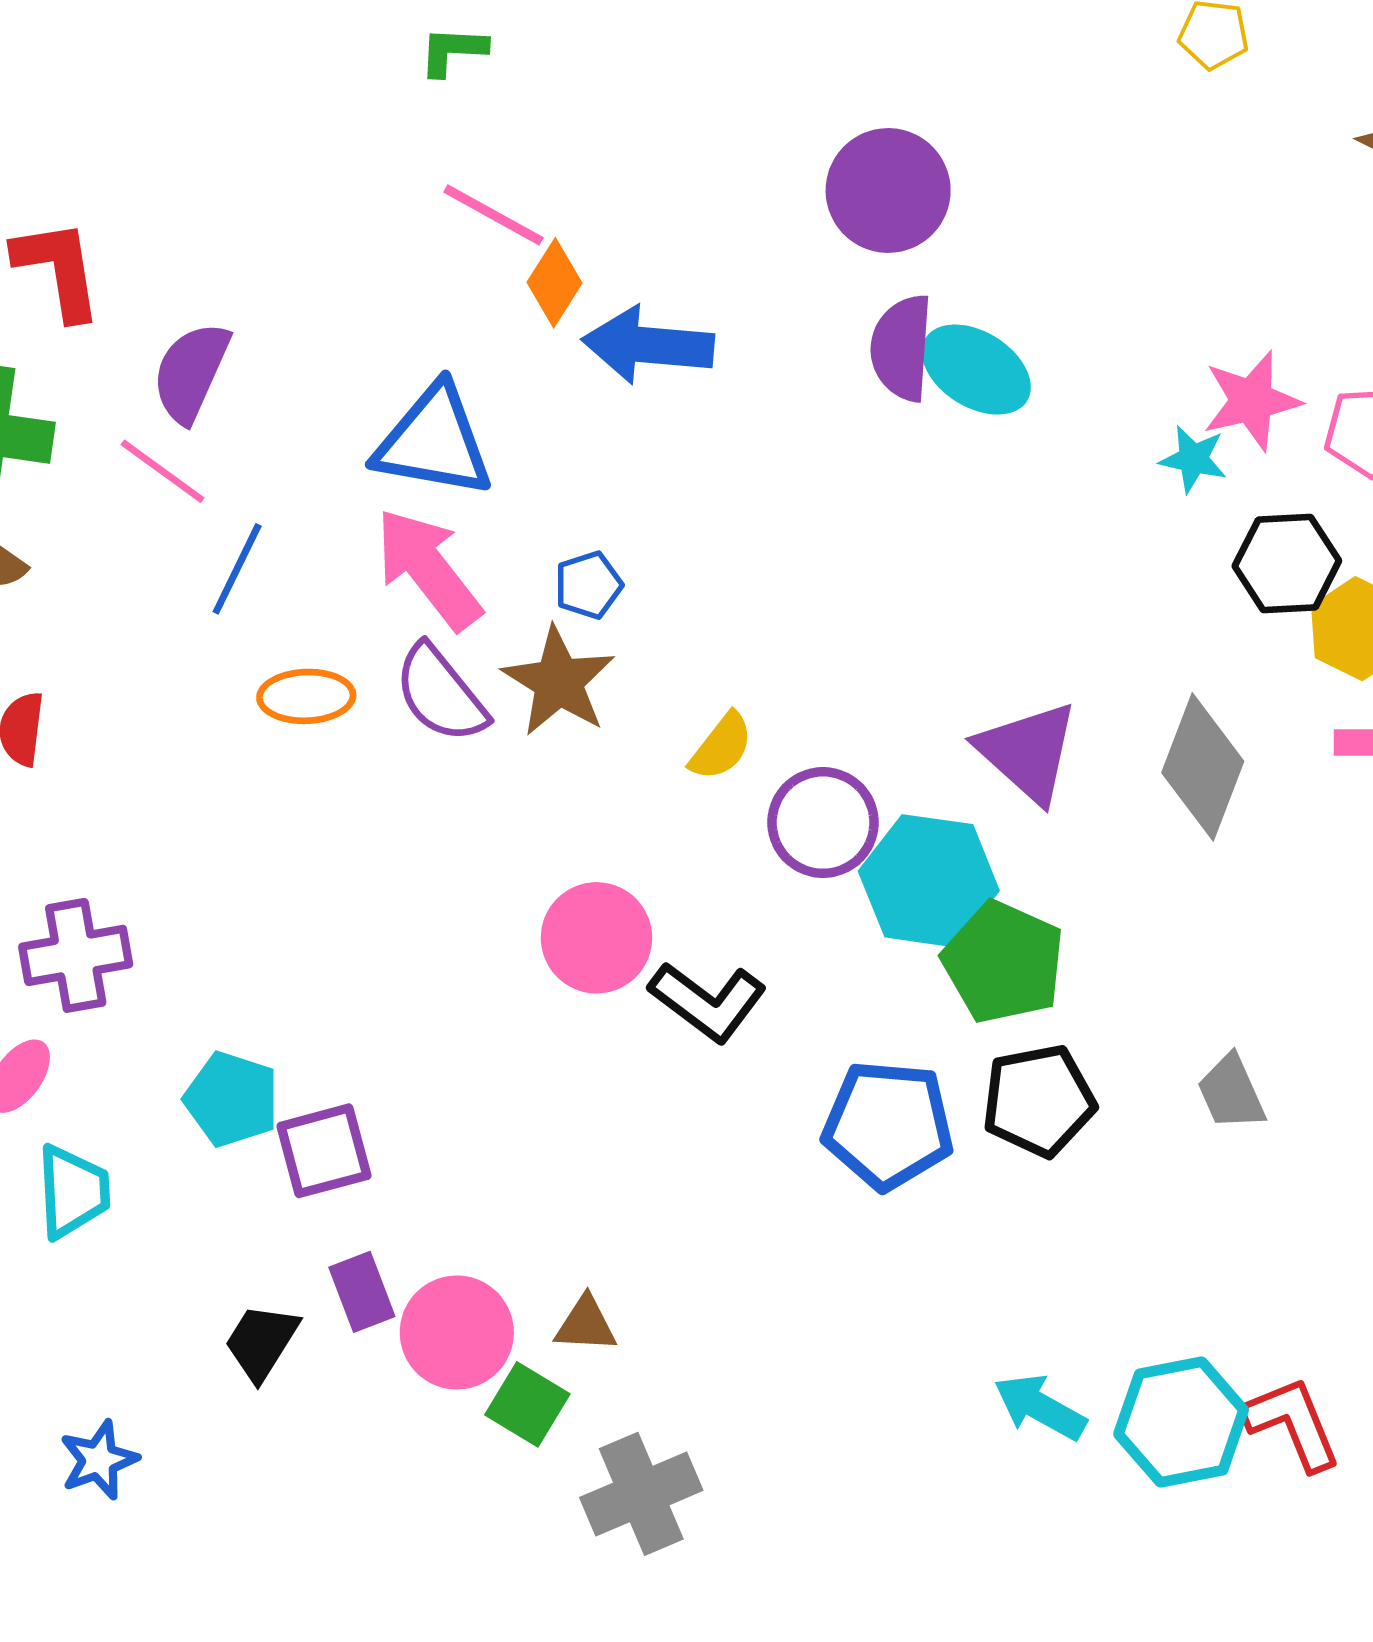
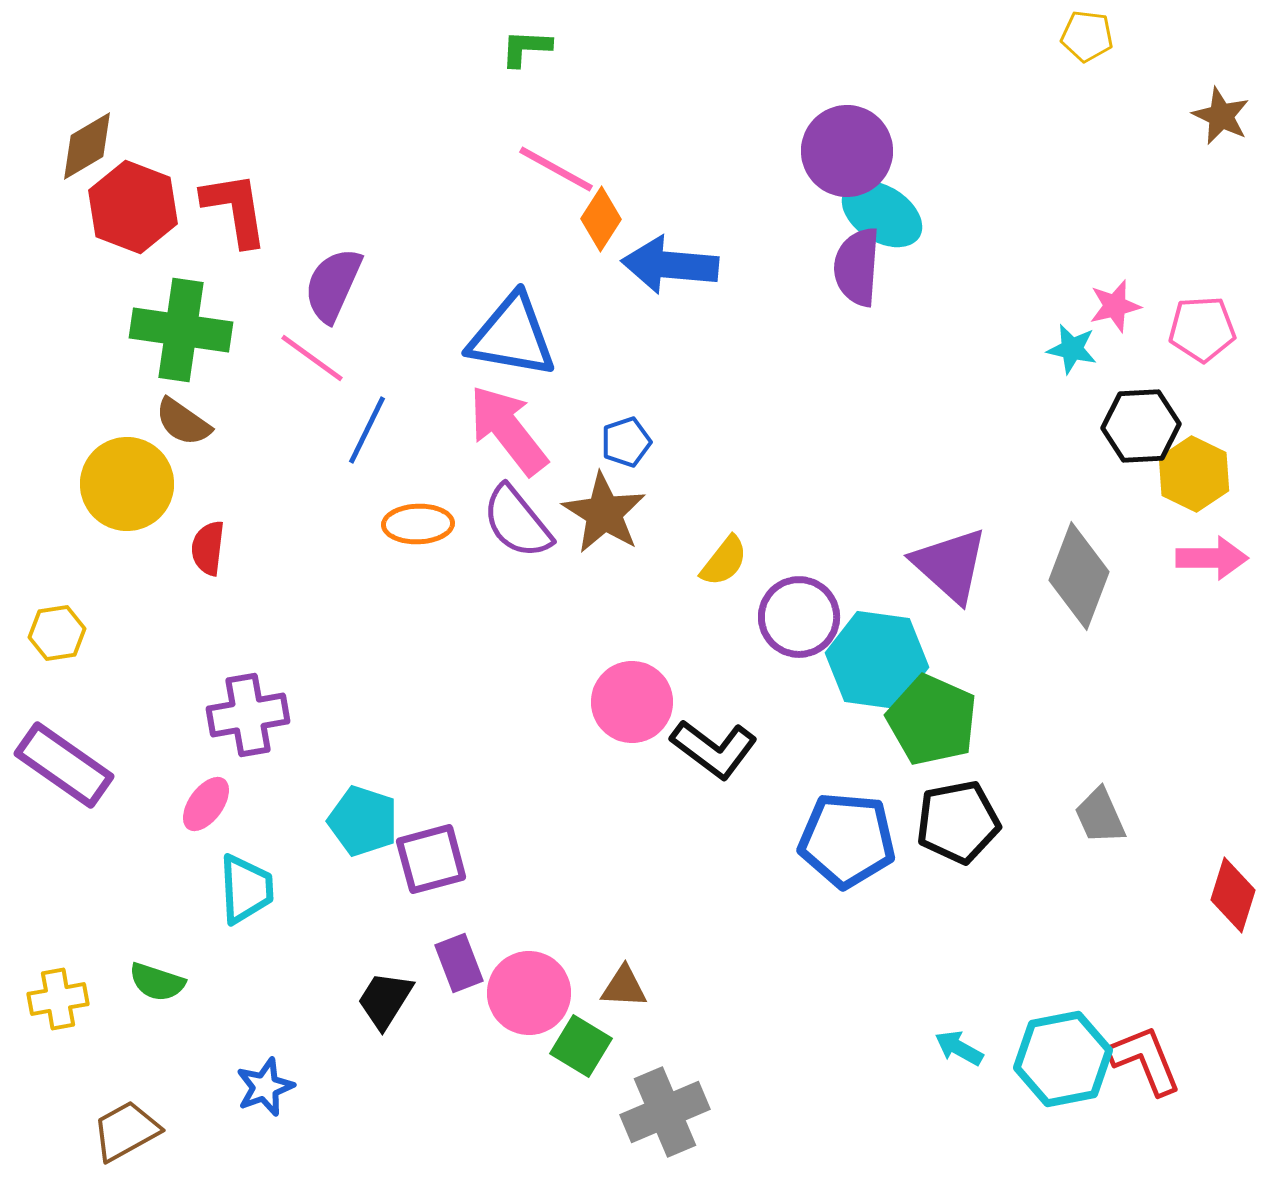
cyan ellipse: (976, 370) -> (882, 214), moved
pink star: (1252, 401) -> (1115, 306), size x0.7
cyan arrow: (1040, 1407) -> (959, 1048), size x0.7

